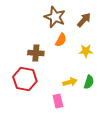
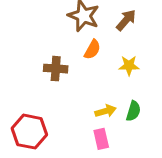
red hexagon: (25, 79) -> (29, 132), moved
pink rectangle: (58, 101) -> (101, 139), moved

